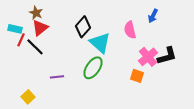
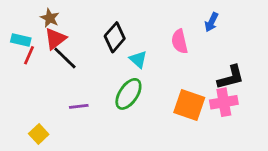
cyan triangle: (100, 43) -> (138, 59), size x0.6
black line: (35, 47) -> (65, 58), moved
pink cross: (148, 57) -> (224, 102), moved, turned 30
orange square: (137, 76) -> (189, 105), size x1.6

